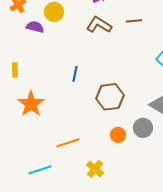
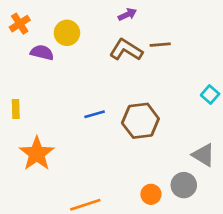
brown line: (134, 21) -> (160, 45), moved
blue line: (75, 74) -> (95, 114), turned 63
brown hexagon: (110, 97) -> (140, 121), moved

